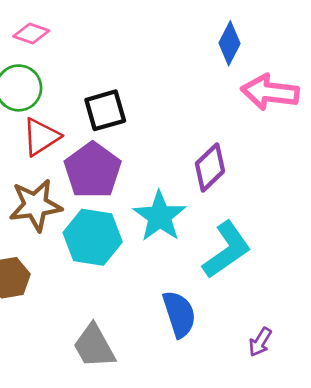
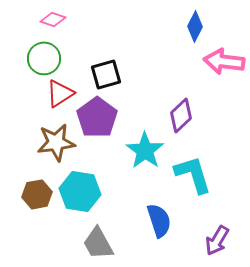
cyan hexagon: (93, 237) -> (80, 191), moved
cyan L-shape: (227, 250) -> (193, 174), turned -72
purple arrow: (260, 342) -> (217, 240), size x1.4

